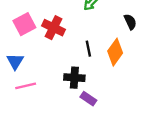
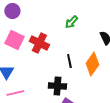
pink square: (24, 24) -> (14, 40), turned -36

